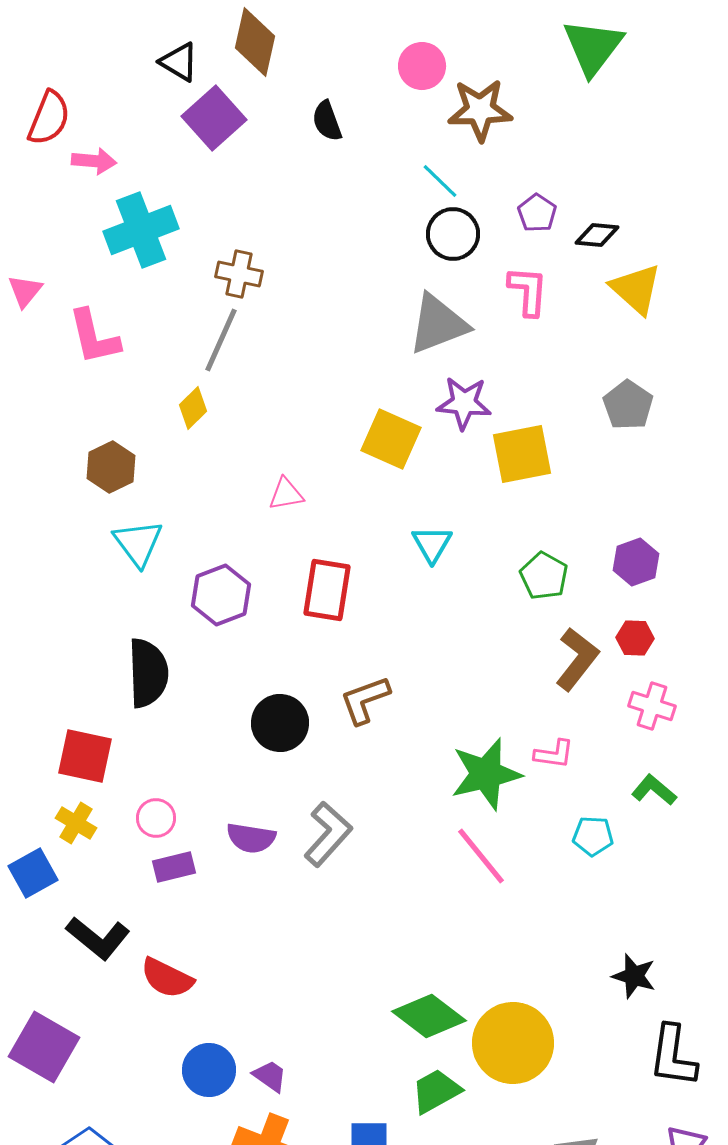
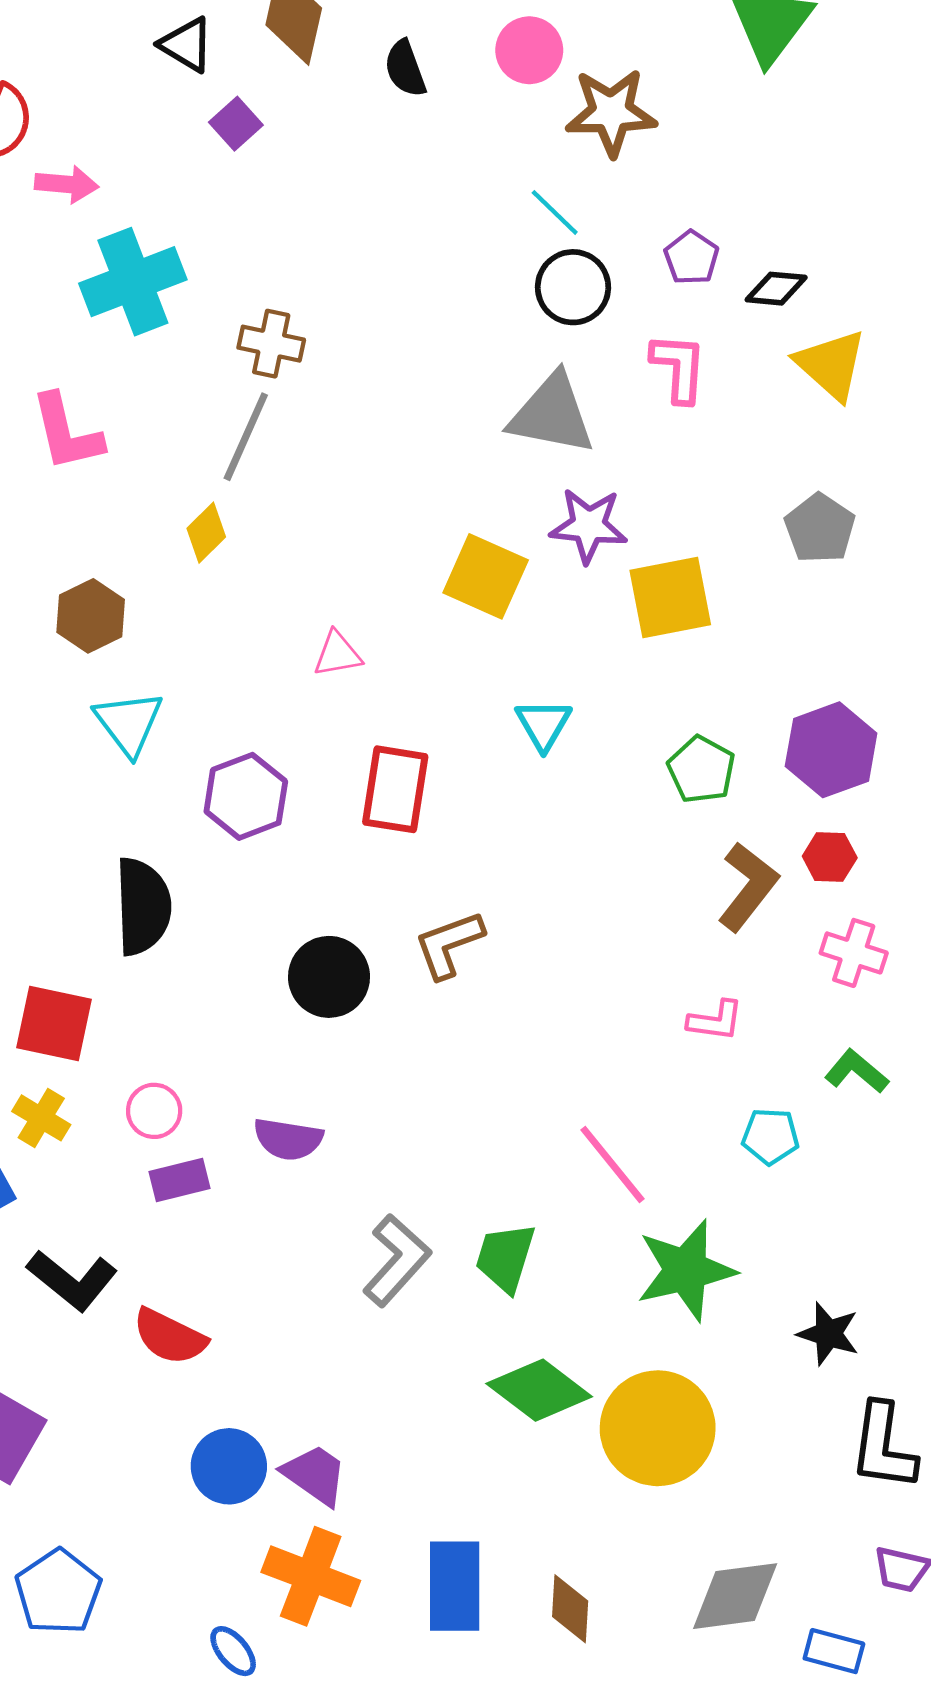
purple square: (214, 118) -> (236, 124), size x0.6
black semicircle: (327, 121) -> (405, 69), moved
gray triangle: (438, 324) -> (552, 414), turned 32
purple hexagon: (636, 562) -> (831, 750), size x1.4
green star: (486, 774) -> (686, 1270), moved
gray L-shape: (328, 834) -> (397, 1260), moved
purple trapezoid: (270, 1076) -> (315, 1475), size x1.4
green trapezoid: (436, 1091) -> (505, 1258), moved, turned -44

